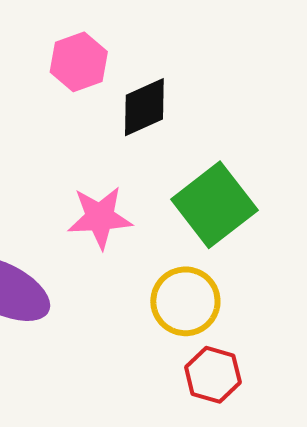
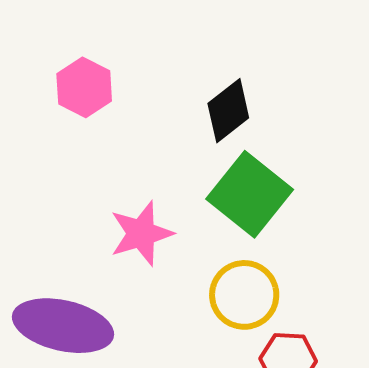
black diamond: (144, 107) -> (228, 111), moved

